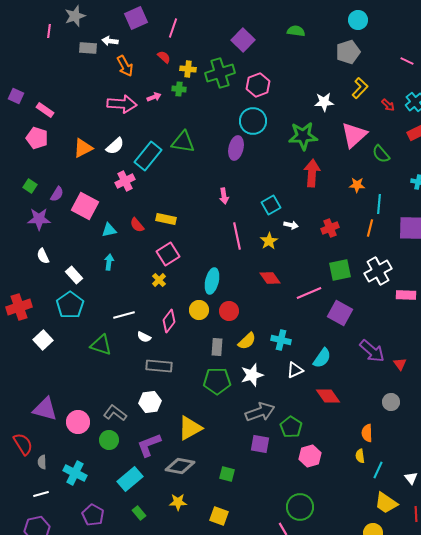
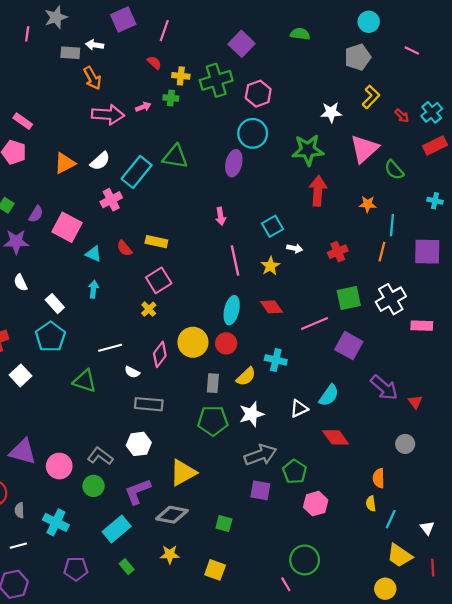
pink line: (407, 61) -> (412, 50), moved
orange arrow: (125, 66) -> (92, 78), moved
cyan triangle: (109, 230) -> (93, 254), turned 35
cyan ellipse: (212, 281) -> (232, 310), moved
yellow circle: (199, 310) -> (193, 342), size x1.4
cyan cross: (281, 340) -> (276, 360), moved
purple pentagon: (93, 515) -> (76, 569), turned -30

